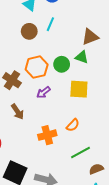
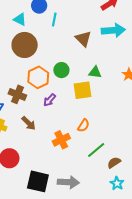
cyan line: (50, 24) -> (54, 20), moved
brown circle: (29, 31) -> (25, 45), size x1.6
brown triangle: (90, 37) -> (83, 39), turned -42
green triangle: (82, 57) -> (95, 72), moved

